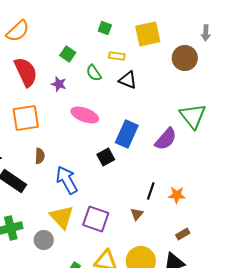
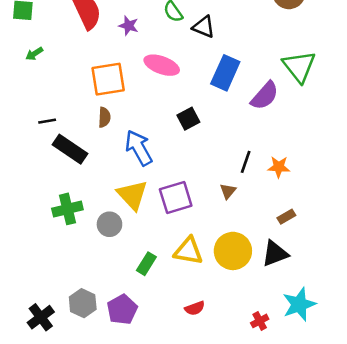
black triangle: (128, 80) -> (204, 27), moved
orange square: (26, 118) -> (108, 79), moved
blue rectangle: (127, 134) -> (225, 73), moved
purple square: (96, 219) -> (176, 198), turned -36

